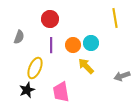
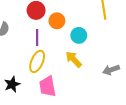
orange circle: (73, 45) -> (57, 21), moved
yellow ellipse: (35, 68) -> (37, 61), moved

